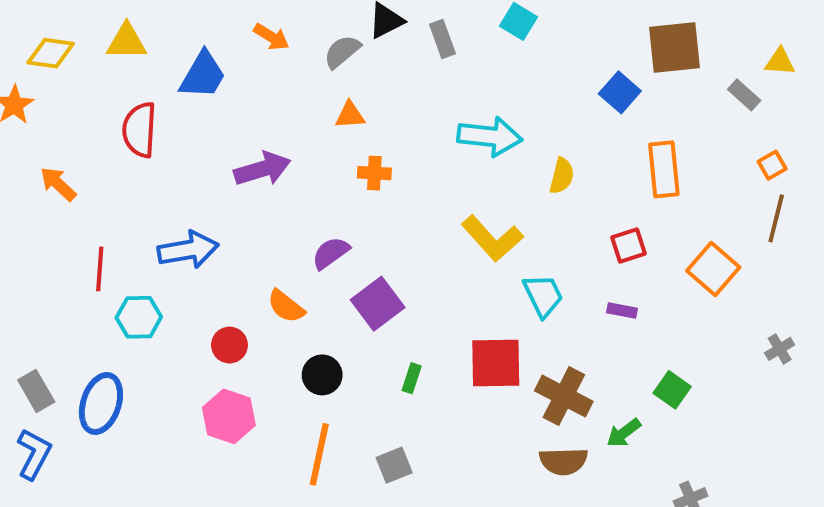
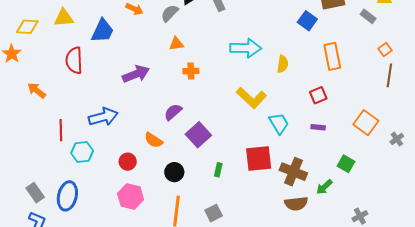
orange square: (713, 269) -> (366, 123), moved

